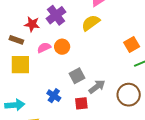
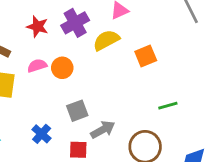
purple cross: (56, 15) -> (75, 23), moved
red star: (32, 24) -> (38, 27), moved
orange square: (132, 45) -> (146, 56), moved

